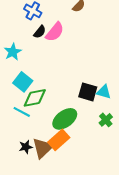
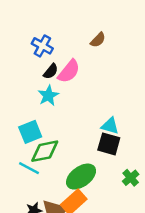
cyan star: (13, 52) -> (48, 96), moved
cyan square: (23, 82) -> (30, 132), turned 30
cyan triangle: (104, 92) -> (110, 126), moved

